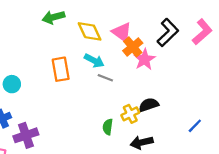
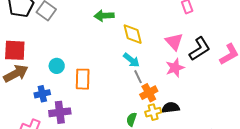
pink triangle: (122, 32) -> (174, 42), moved
orange cross: (133, 47) -> (149, 93), moved
orange rectangle: (61, 69) -> (83, 79), moved
gray line: (105, 78) -> (138, 77), turned 32

